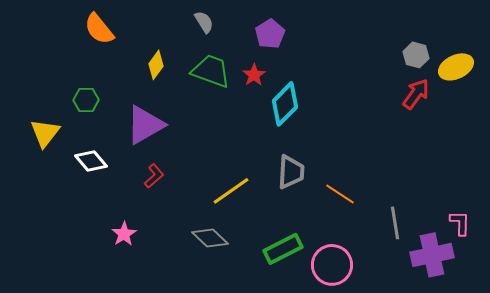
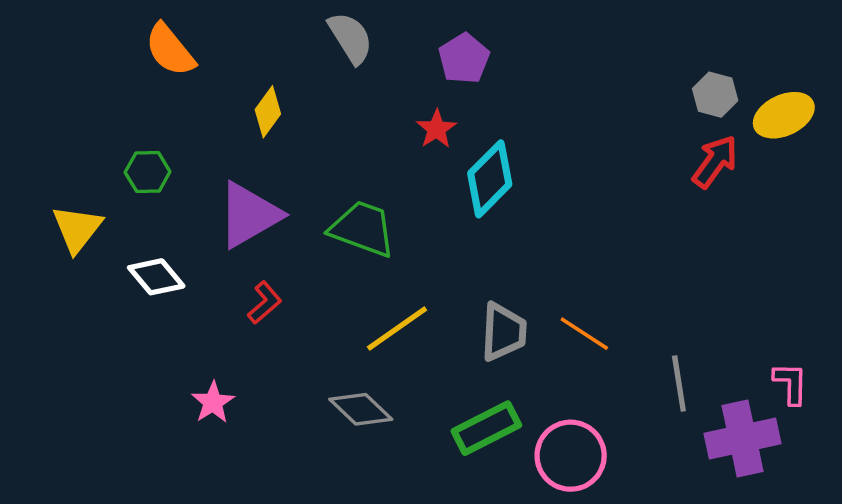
gray semicircle: (204, 22) -> (351, 38), size x1.4
green trapezoid: (211, 71) -> (363, 229), moved
gray trapezoid: (291, 172) -> (504, 332), moved

